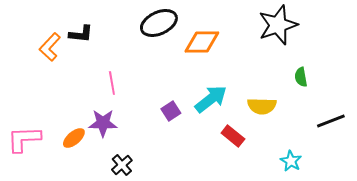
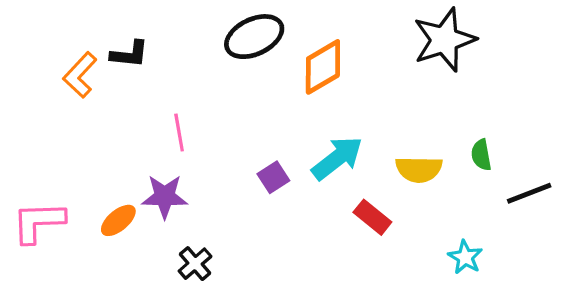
orange diamond: (202, 42) -> (323, 67), turned -30
green semicircle: (301, 77) -> (481, 155), moved

